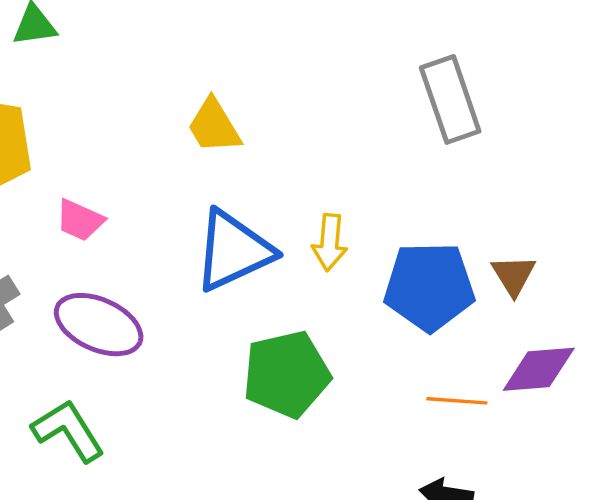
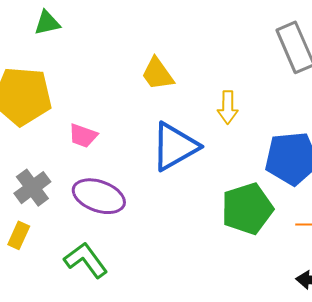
yellow arrow: (330, 242) -> (228, 107), moved
green pentagon: (287, 374) -> (247, 209), moved

